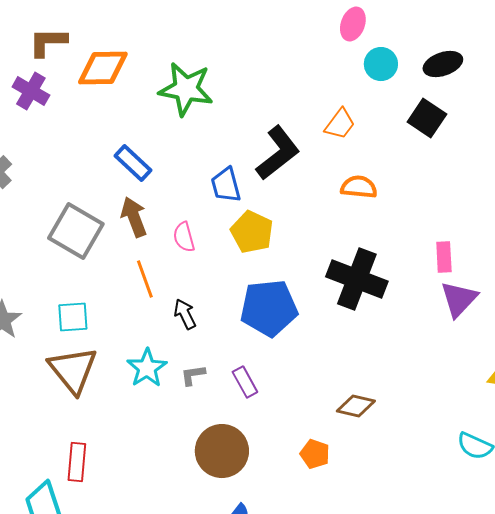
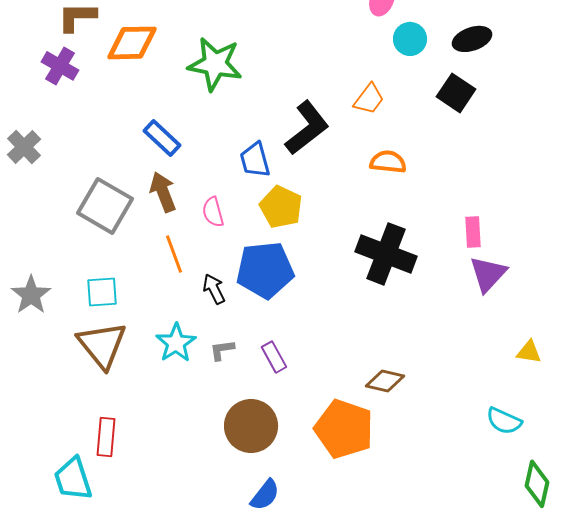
blue pentagon: (269, 308) -> (265, 270), moved
orange pentagon: (315, 454) -> (344, 429), size x2.0

